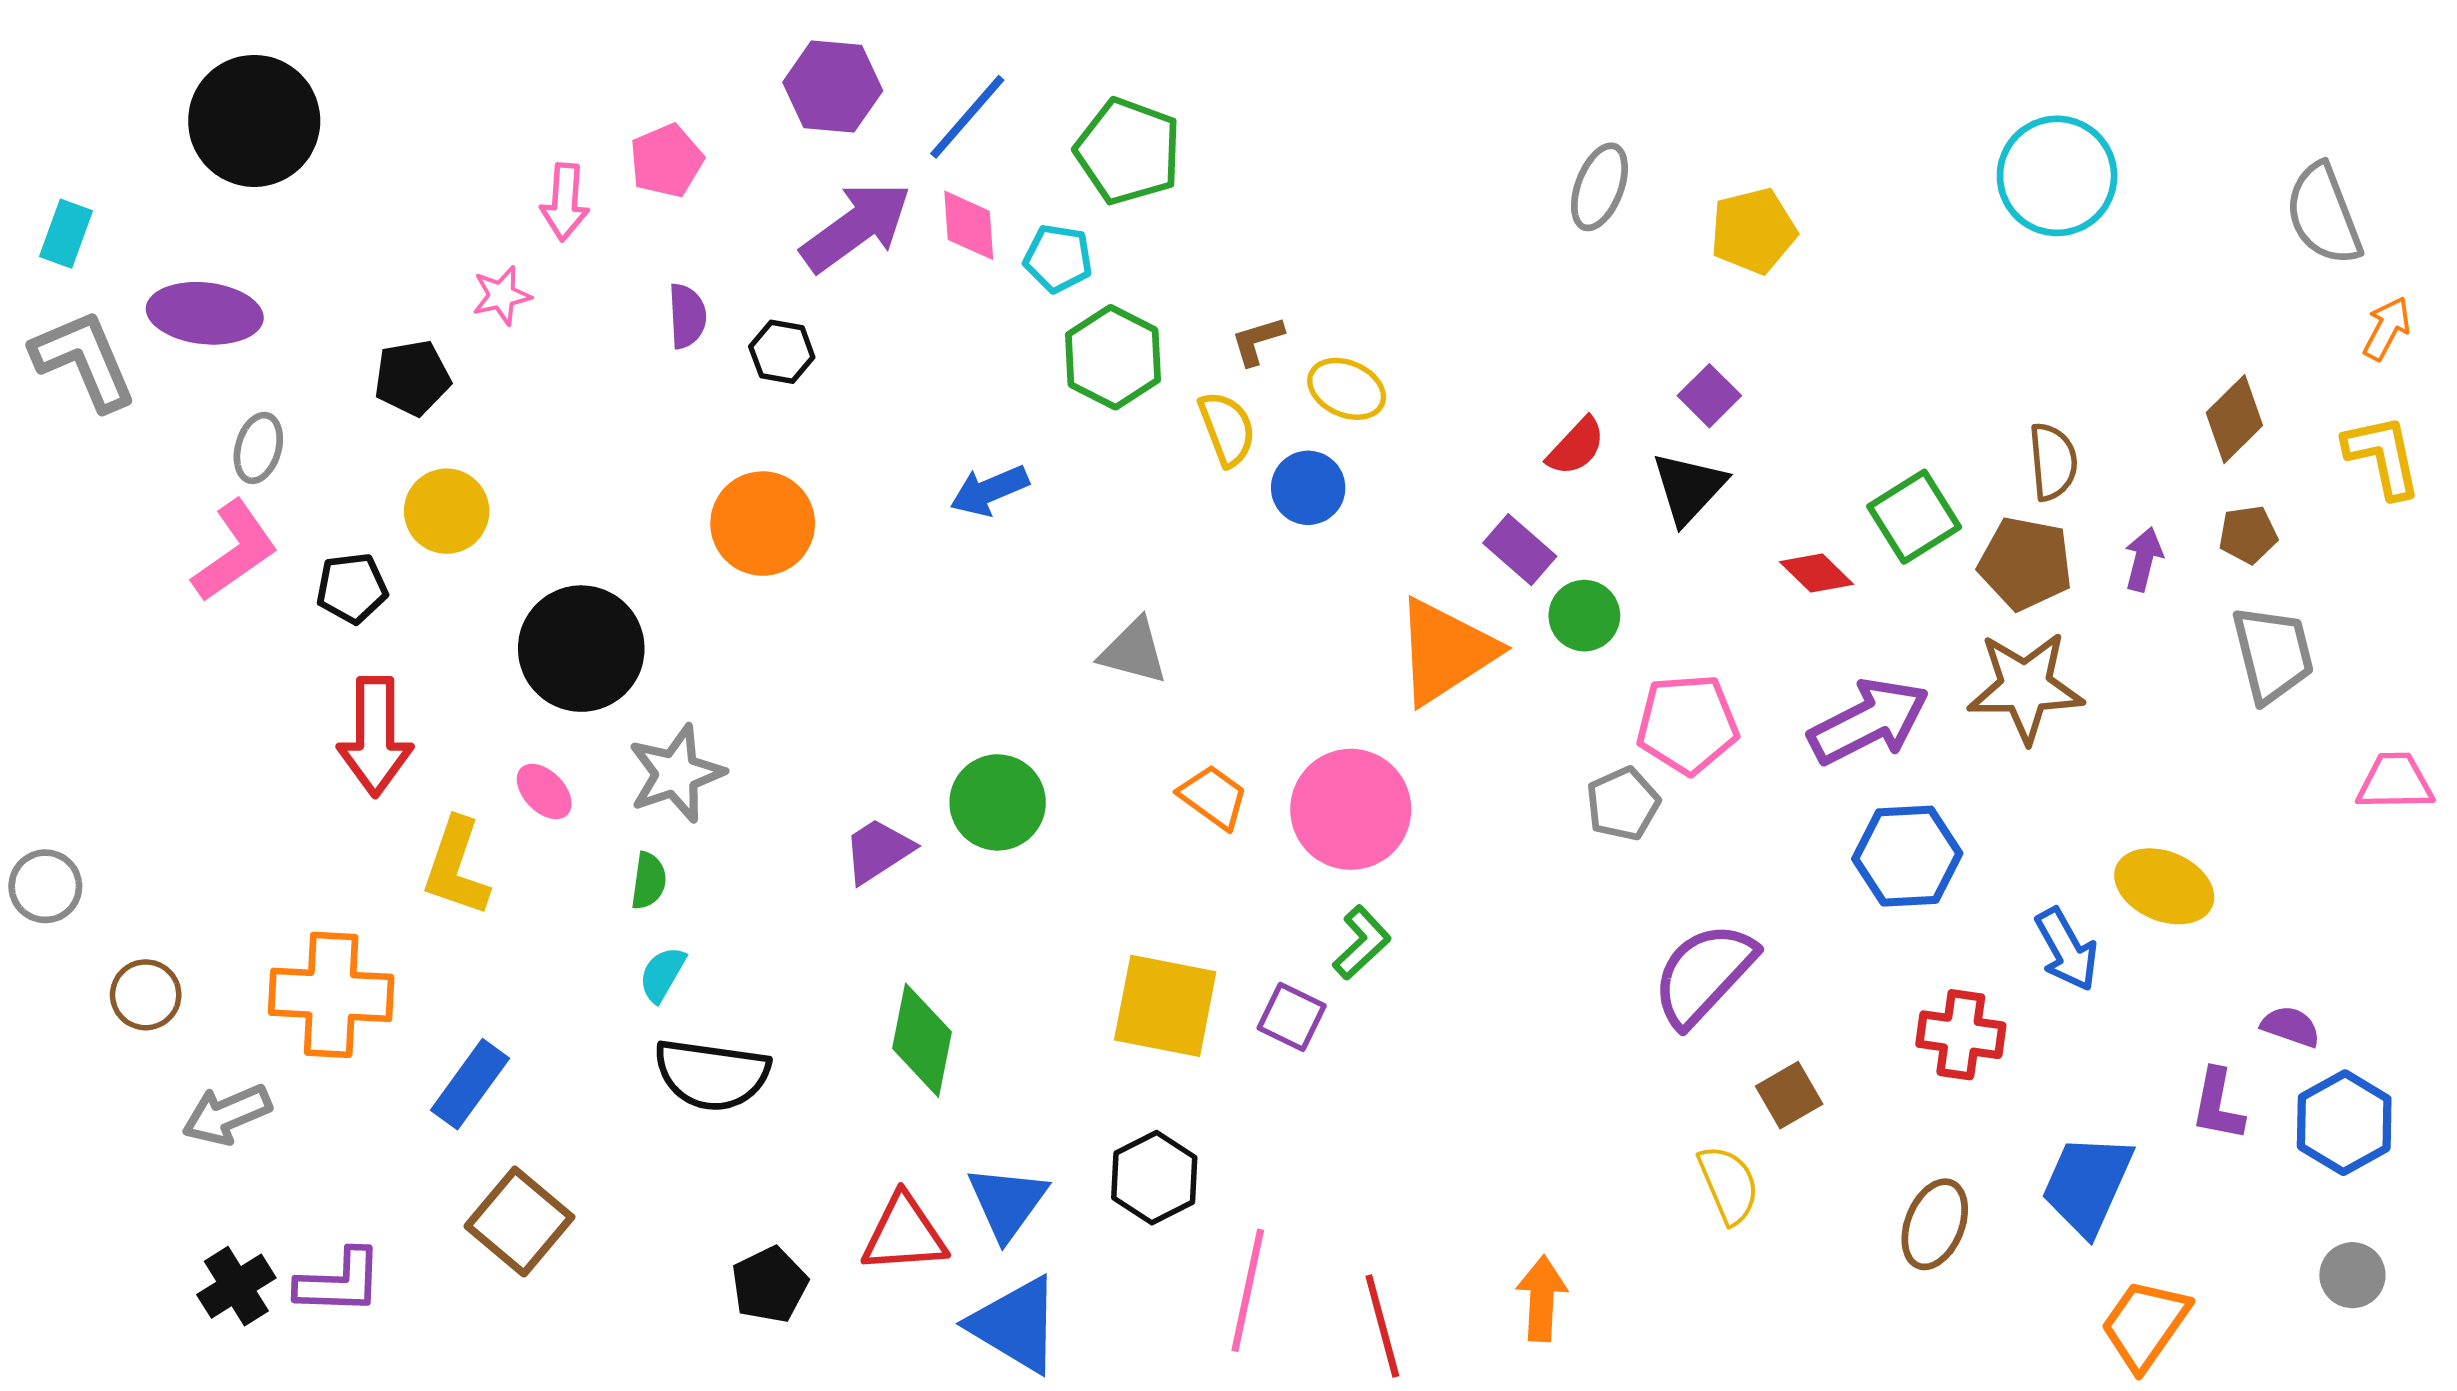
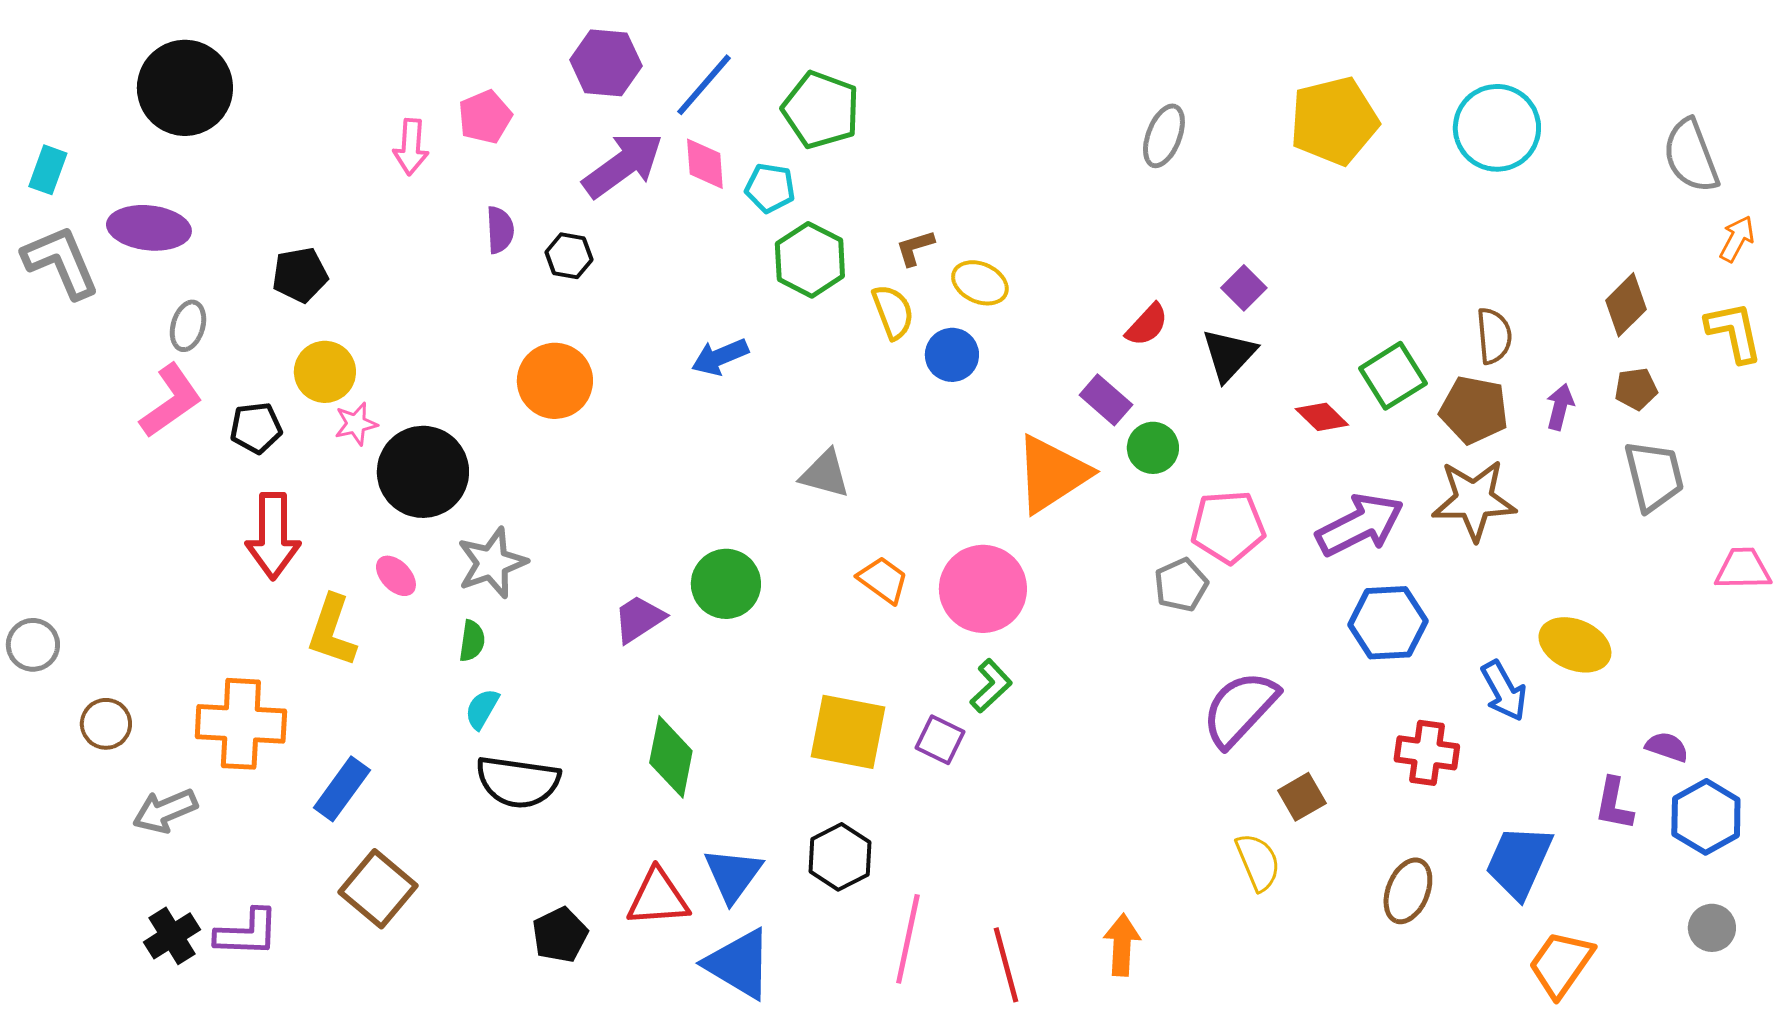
yellow pentagon: (1753, 231) -> (1334, 121), moved, size x1.4
pink star: (502, 295) -> (356, 424), moved

